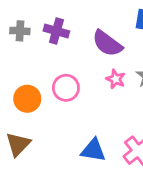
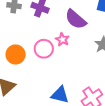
pink star: (116, 79) -> (62, 39), moved

